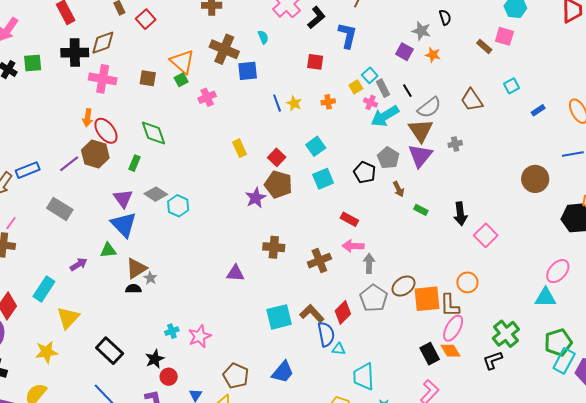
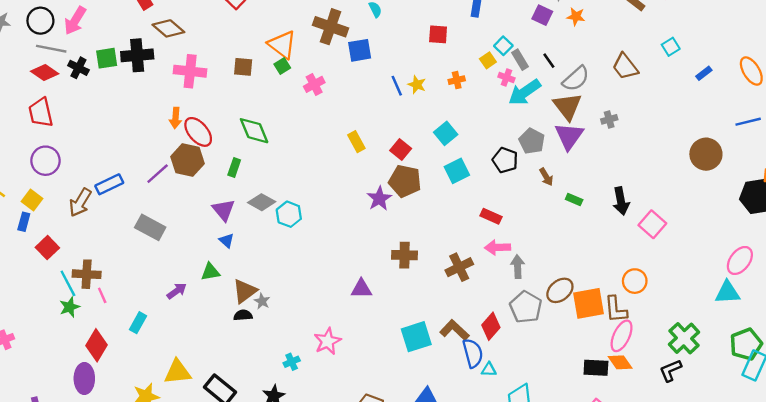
brown diamond: (103, 43) -> (168, 28), moved, turned 64
black cross: (75, 53) -> (137, 55), moved
pink line: (11, 223) -> (102, 295), moved, turned -56
blue triangle: (124, 224) -> (226, 240), size x0.5
cyan rectangle: (44, 289) -> (138, 323), size x0.7
yellow triangle: (68, 318) -> (178, 372), moved, turned 45
pink star: (200, 336) -> (327, 341), moved
black rectangle: (430, 354) -> (596, 368), turned -55

